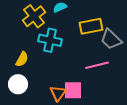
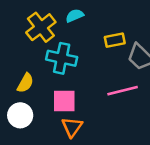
yellow rectangle: (91, 26) -> (115, 40), size x0.7
pink square: (73, 90) -> (64, 101), moved

